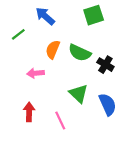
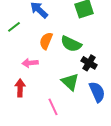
black cross: (105, 65) -> (89, 63), moved
red arrow: (29, 112) -> (20, 88), moved

